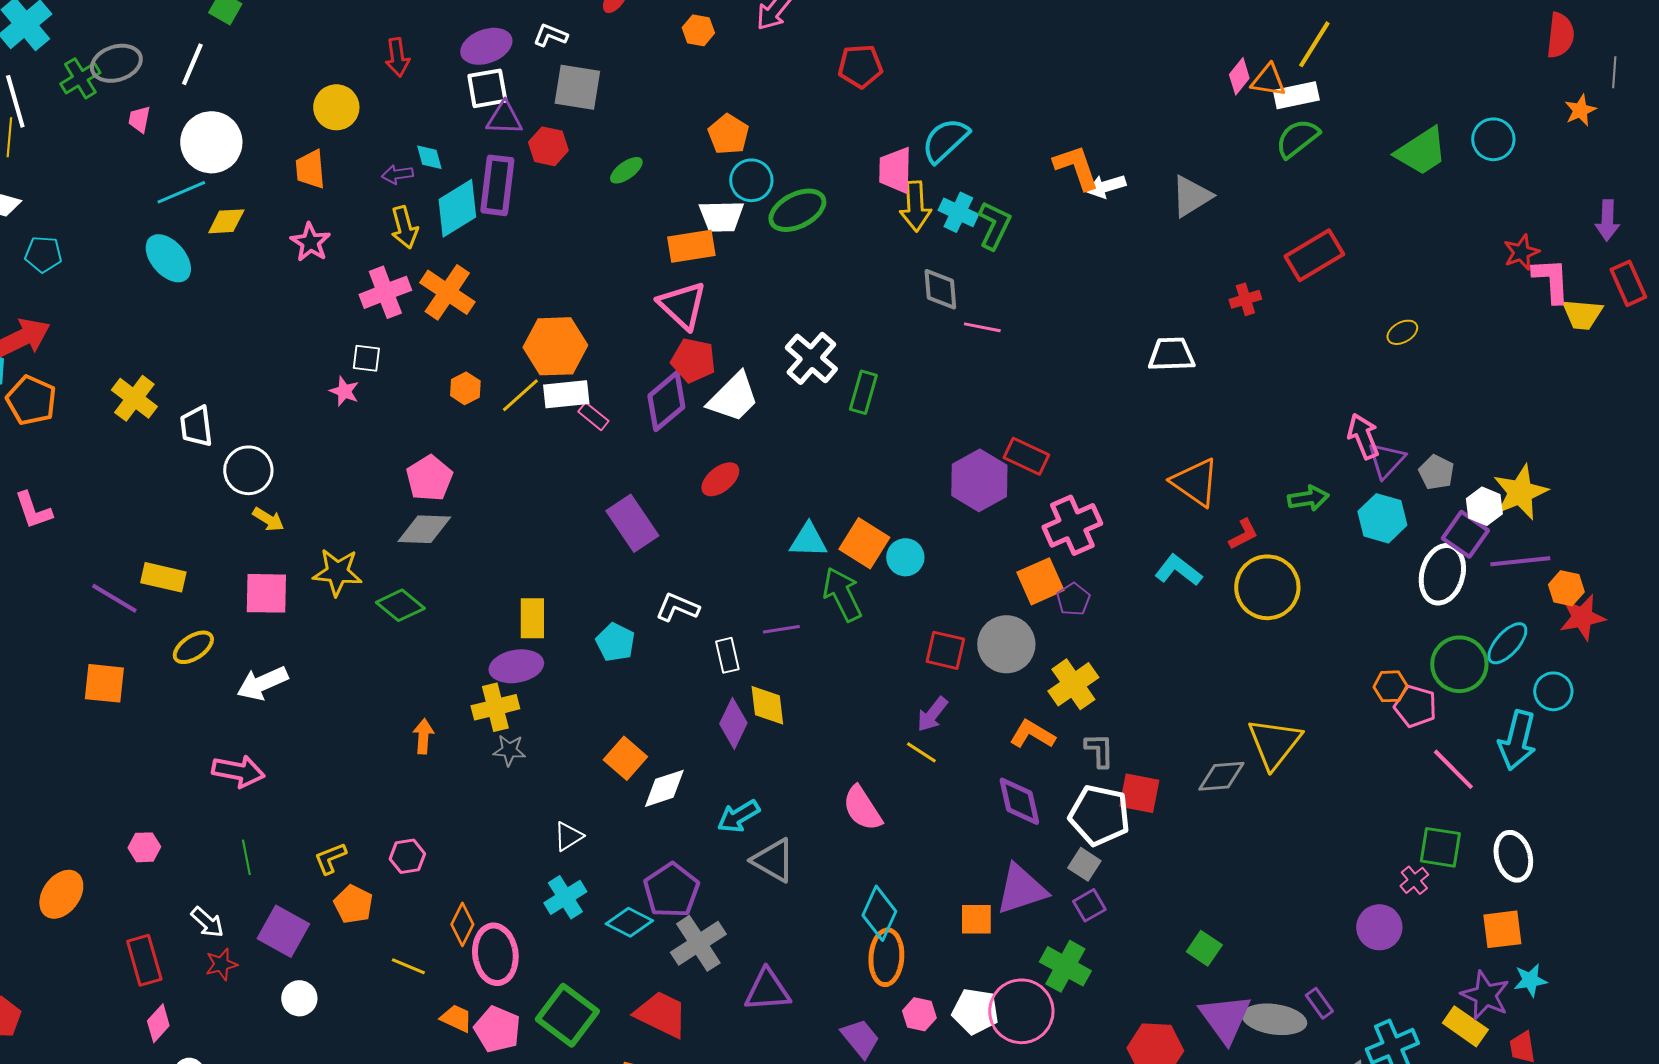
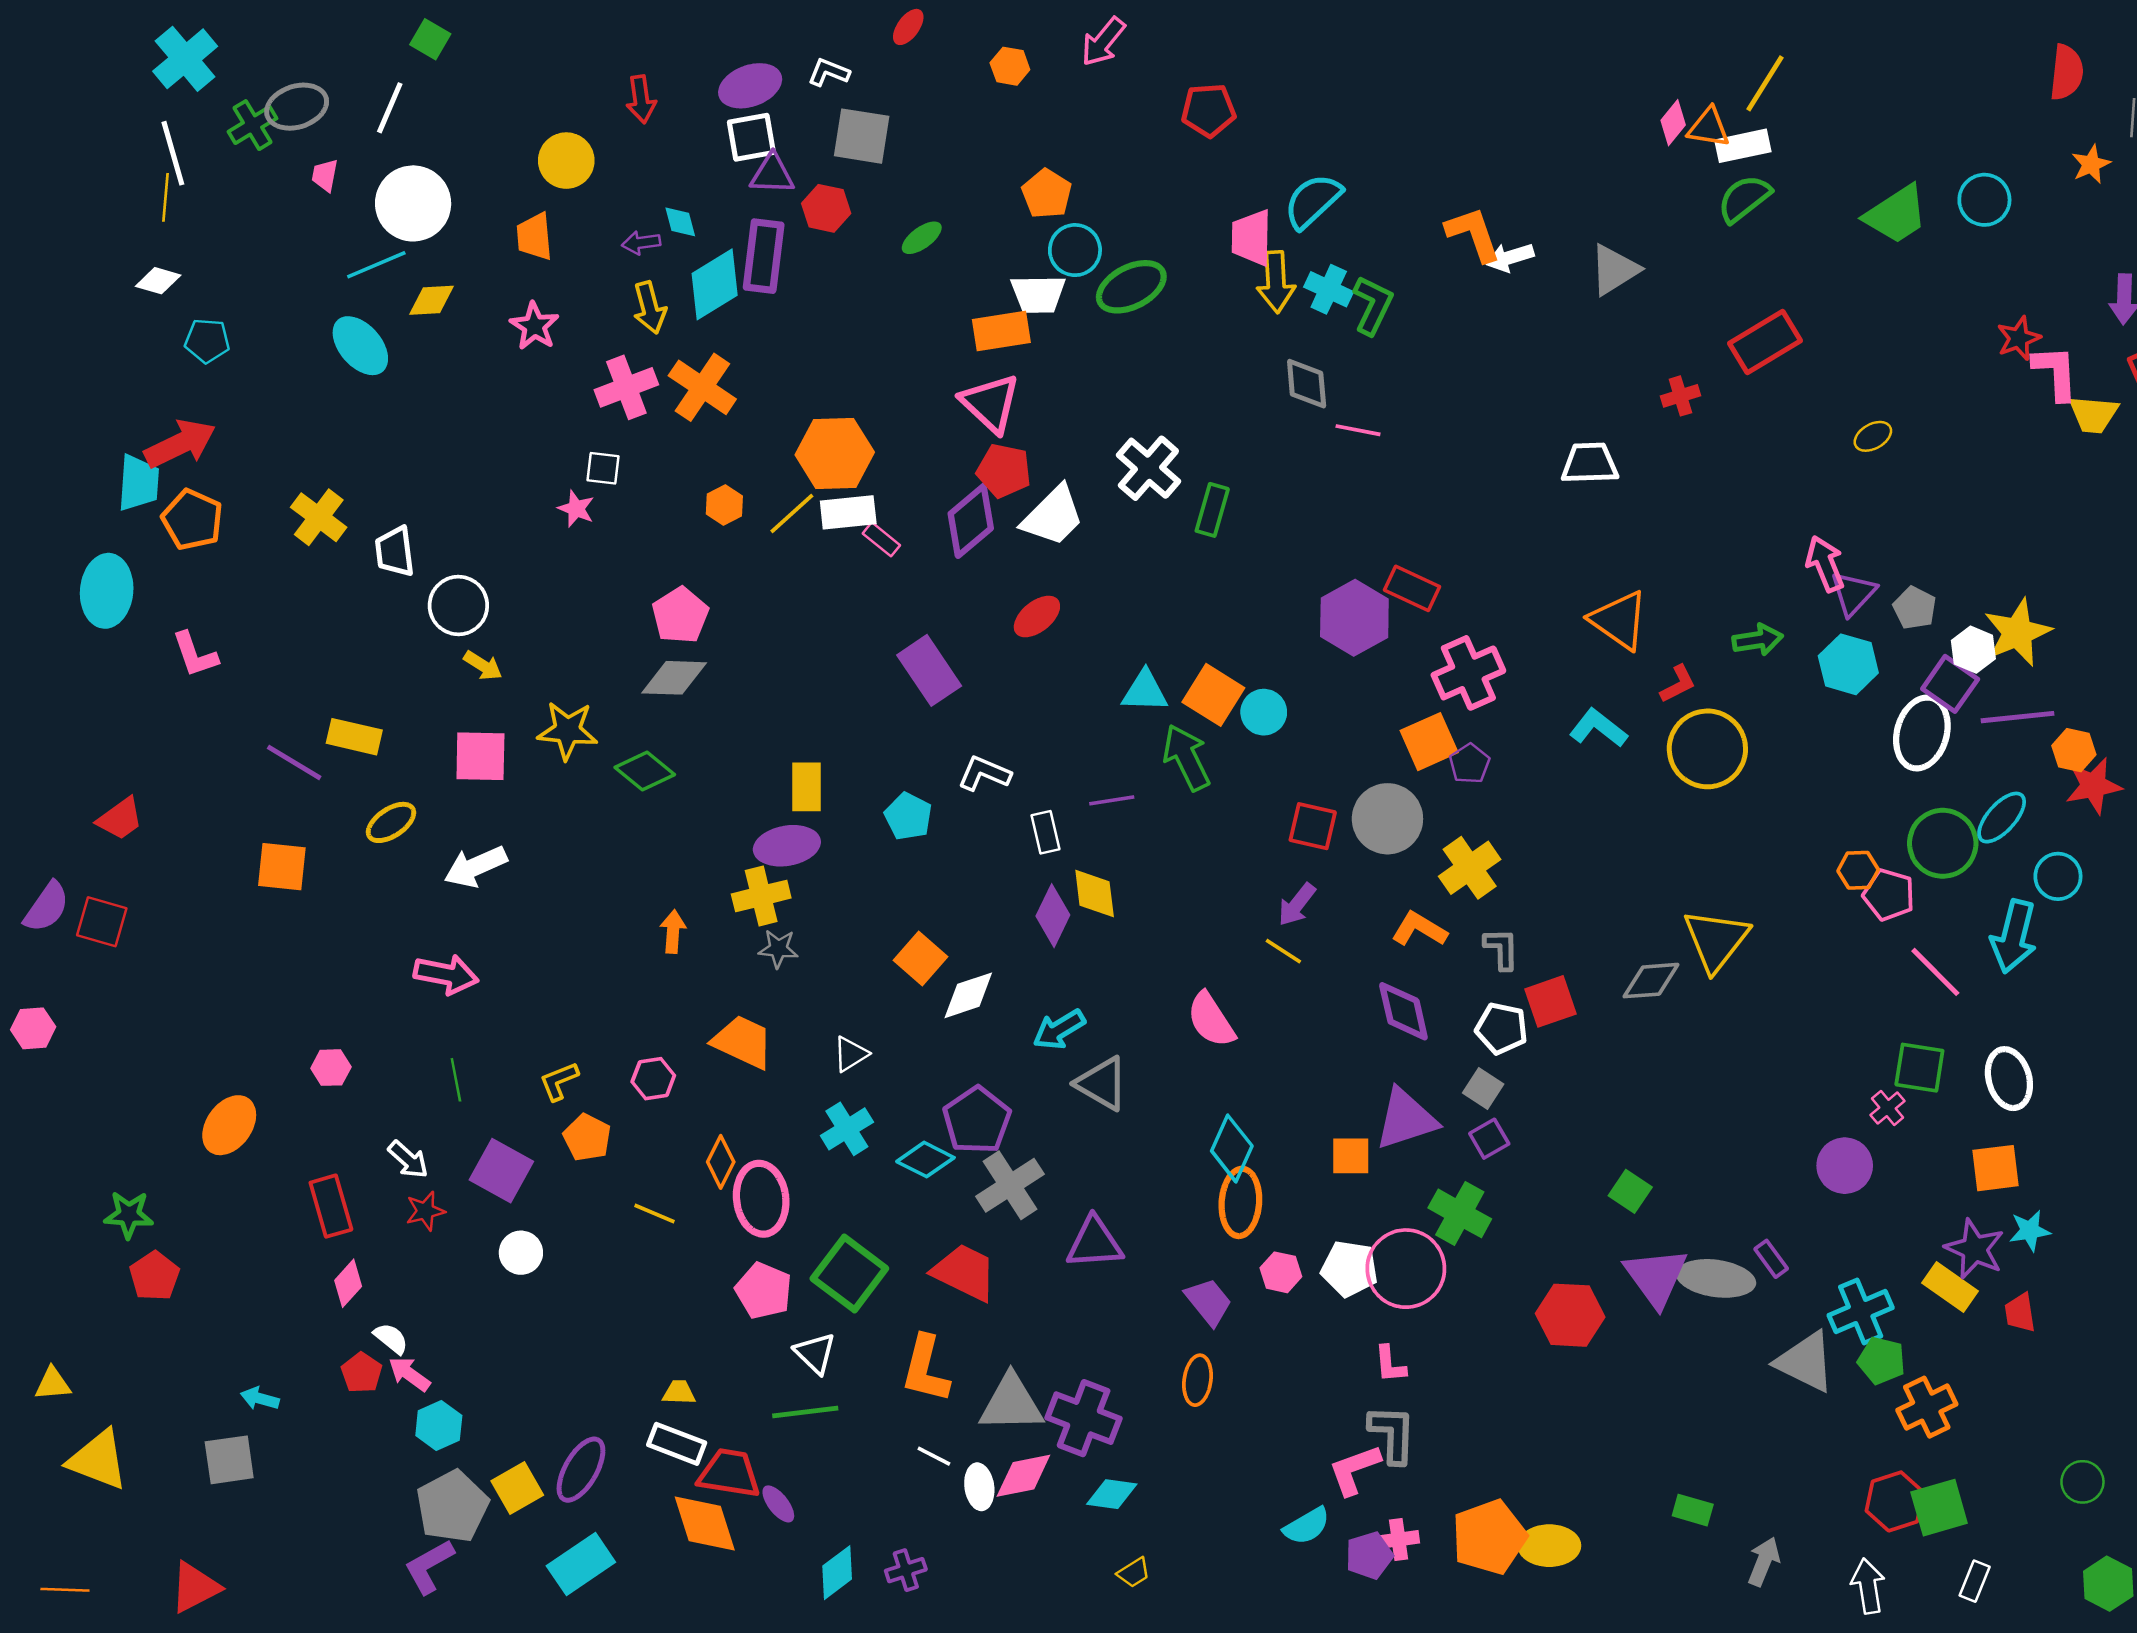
red square: (1139, 793) -> (1551, 1001), turned -30
white pentagon: (1099, 815) -> (1501, 1028), size x0.7
orange trapezoid: (456, 1018) -> (743, 1042), moved, size x1.6

